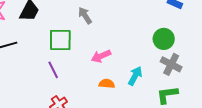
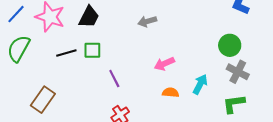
gray arrow: (85, 15) -> (147, 21), turned -72
green square: (60, 40) -> (92, 50), moved, size x0.7

